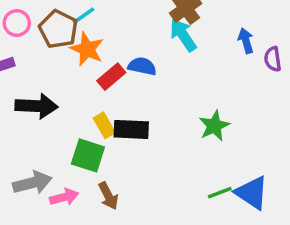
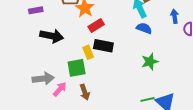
blue semicircle: (142, 66) -> (144, 28), moved
black rectangle: (131, 129) -> (103, 46), moved
green square: (88, 155) -> (77, 68), turned -36
pink arrow: (64, 197) -> (60, 89), turned -42

